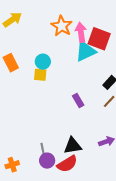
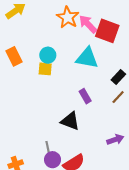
pink arrow: (81, 32) -> (88, 24), turned -36
cyan triangle: (86, 51) -> (87, 58), moved, turned 35
black triangle: (73, 146) -> (70, 121), moved, turned 30

